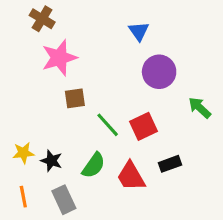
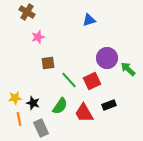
blue triangle: (139, 31) -> (89, 20), turned 48
pink star: (59, 58) -> (38, 37), size x0.6
purple circle: (159, 72) -> (107, 58), moved
orange line: (23, 197) -> (19, 119), moved

